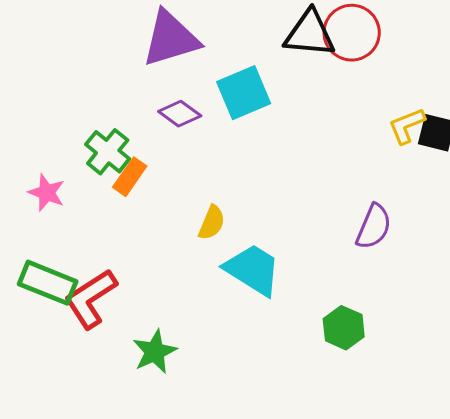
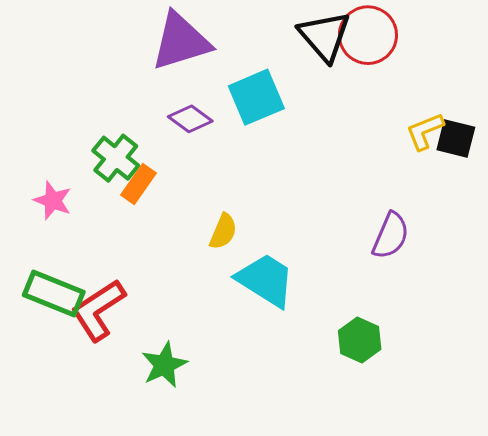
black triangle: (310, 34) -> (325, 36), turned 44

